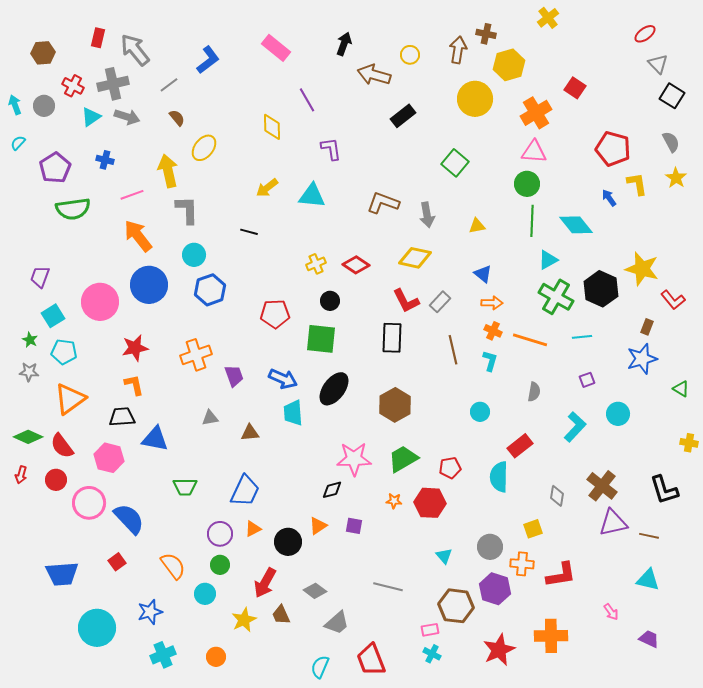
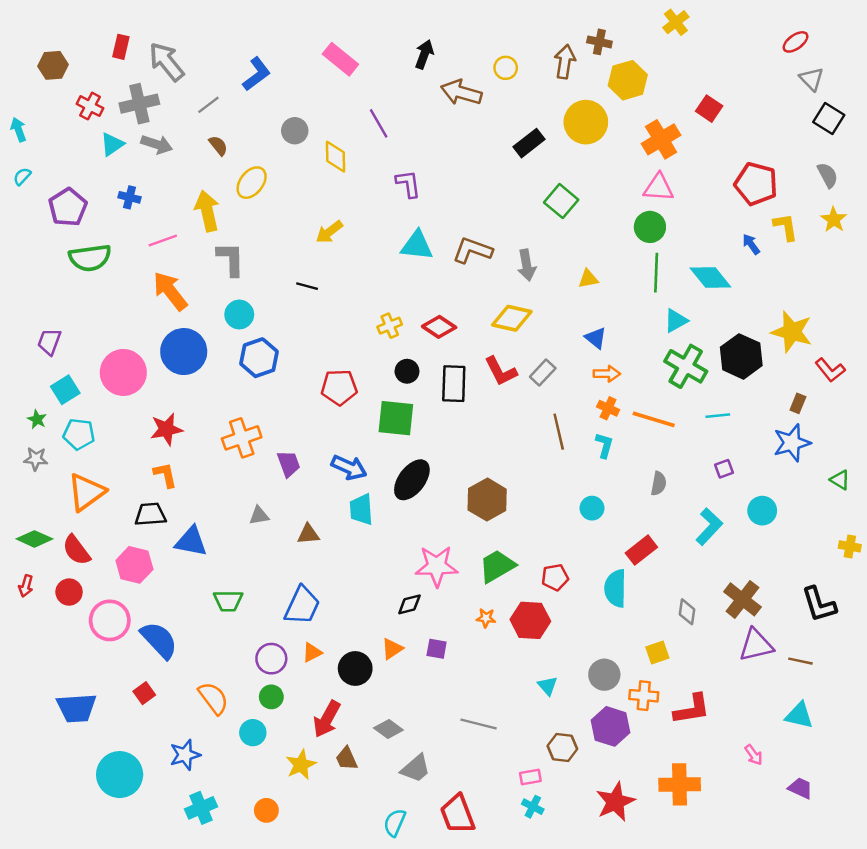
gray circle: (44, 106) -> (295, 131), moved
black rectangle: (403, 116) -> (529, 143), moved
cyan triangle: (312, 196) -> (417, 245), moved
black rectangle: (392, 338) -> (454, 384), moved
brown hexagon: (456, 606) -> (562, 747), size x0.7

